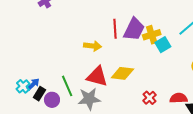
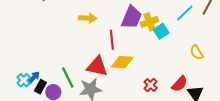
red line: (115, 29) -> (112, 40), moved
yellow arrow: (93, 46) -> (88, 18), moved
red semicircle: (179, 98) -> (180, 84), turned 138

